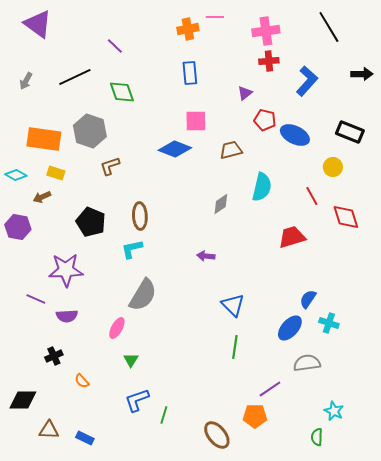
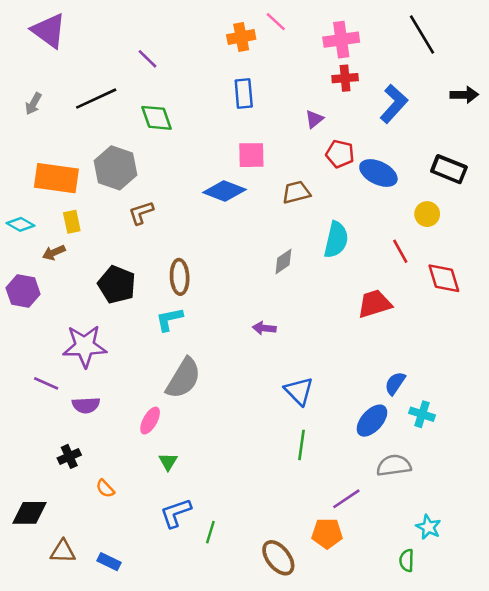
pink line: (215, 17) -> (276, 22), turned 42
yellow rectangle: (56, 173) -> (72, 222), turned 60

